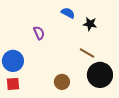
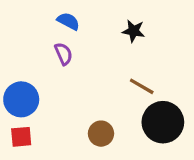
blue semicircle: (68, 13) -> (68, 21), moved
black star: (90, 24) -> (134, 31), moved

